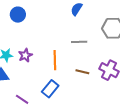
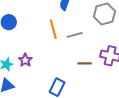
orange line: (55, 60) -> (53, 29), moved

